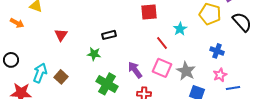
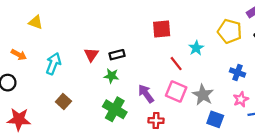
orange arrow: (17, 23) -> (19, 55), moved
red triangle: (61, 35) -> (91, 55), moved
green star: (94, 54) -> (111, 76), moved
cyan arrow: (40, 73) -> (53, 64), moved

